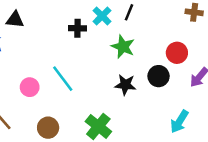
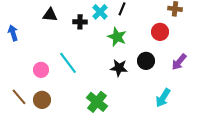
black triangle: (15, 20) -> (50, 15), moved
red circle: (177, 53) -> (160, 32), moved
brown circle: (48, 128) -> (42, 100), moved

